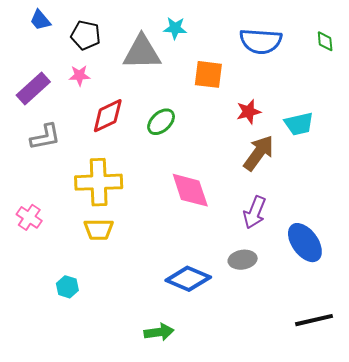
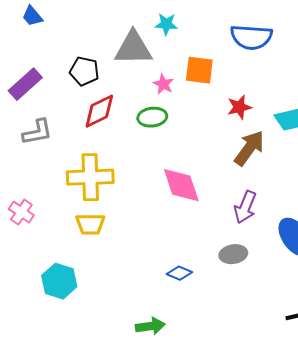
black pentagon: (86, 35) -> (84, 71), moved
pink star: (80, 75) -> (163, 84), moved, turned 30
green ellipse: (161, 122) -> (152, 117), turned 36
blue diamond: (188, 279) -> (179, 273), size x0.6
cyan hexagon: (67, 287) -> (59, 281), size x1.6

